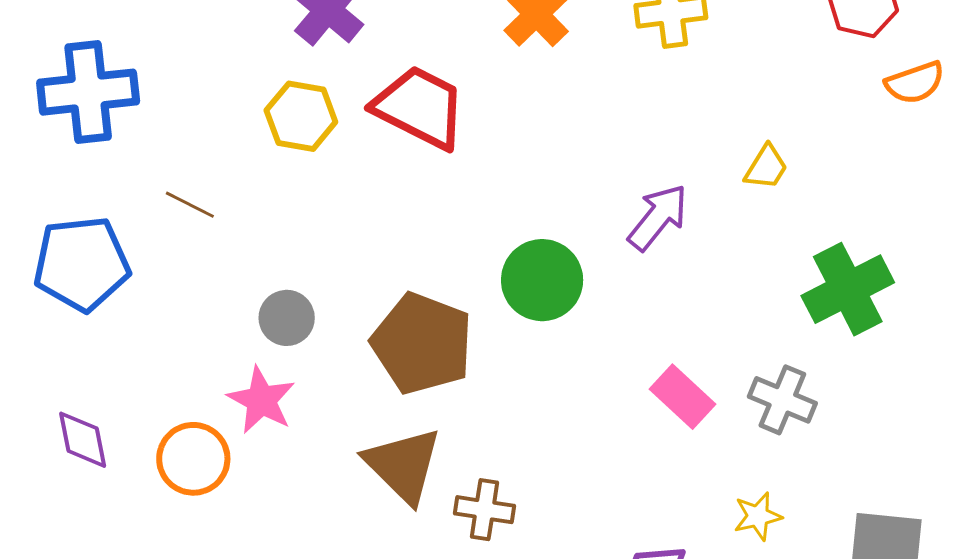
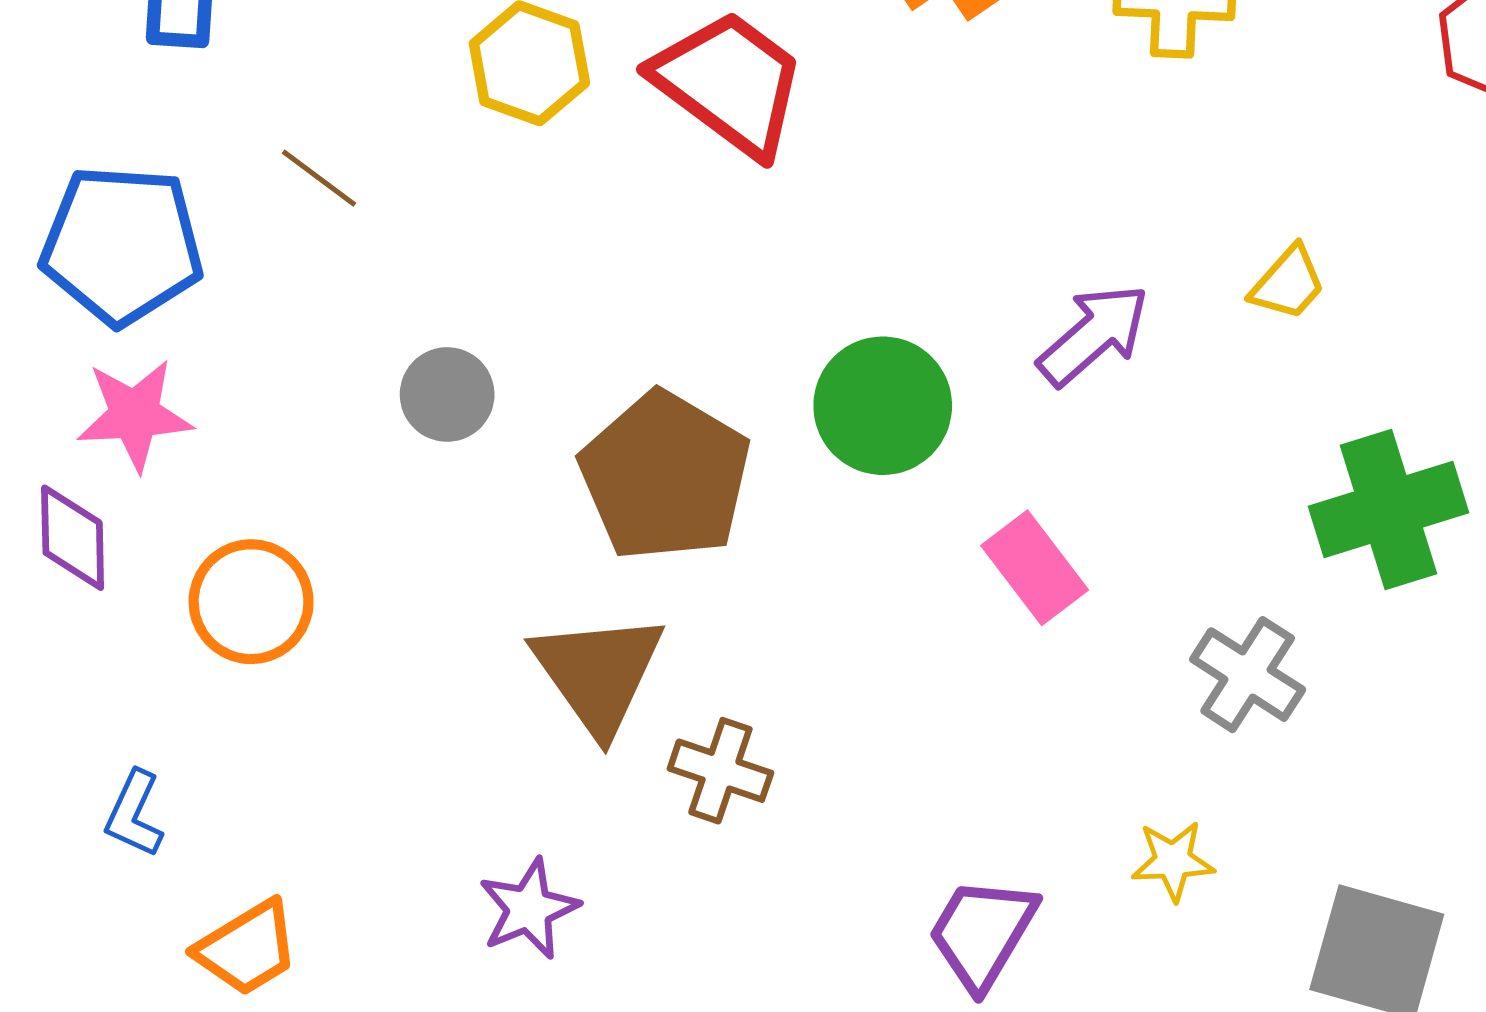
pink rectangle: (682, 397) -> (1035, 568), moved
pink star: (261, 400) -> (135, 415), moved, turned 30

